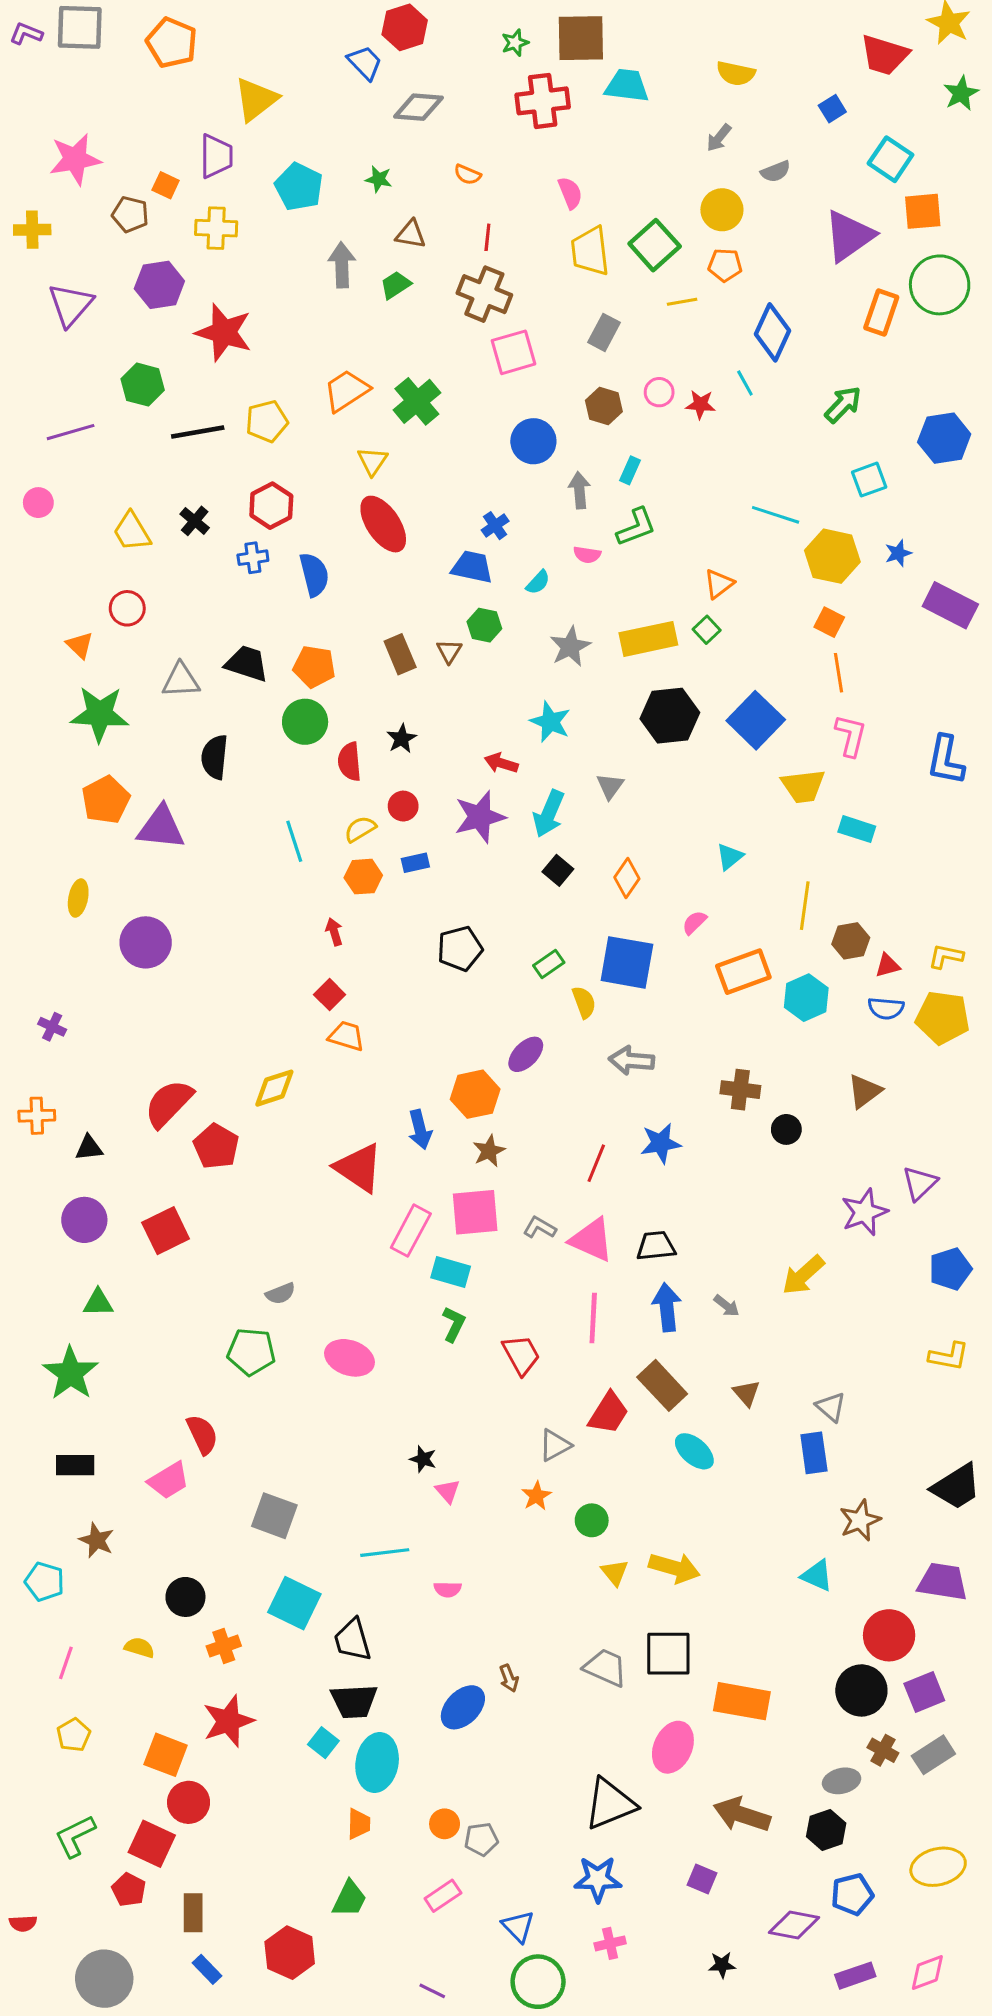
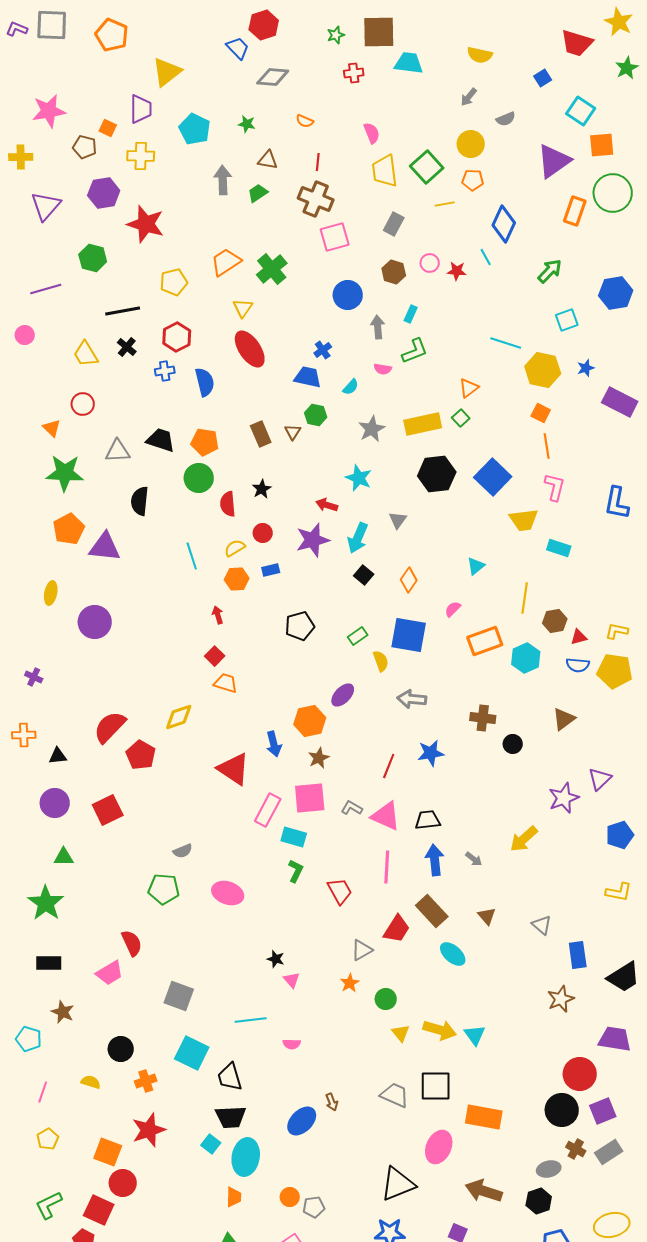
red cross: (543, 101) -> (354, 73), size x0.6
black line: (198, 432) -> (123, 311), moved
blue rectangle: (814, 1453) -> (578, 955), moved
cyan triangle: (817, 1576) -> (475, 1035), moved, turned 30

